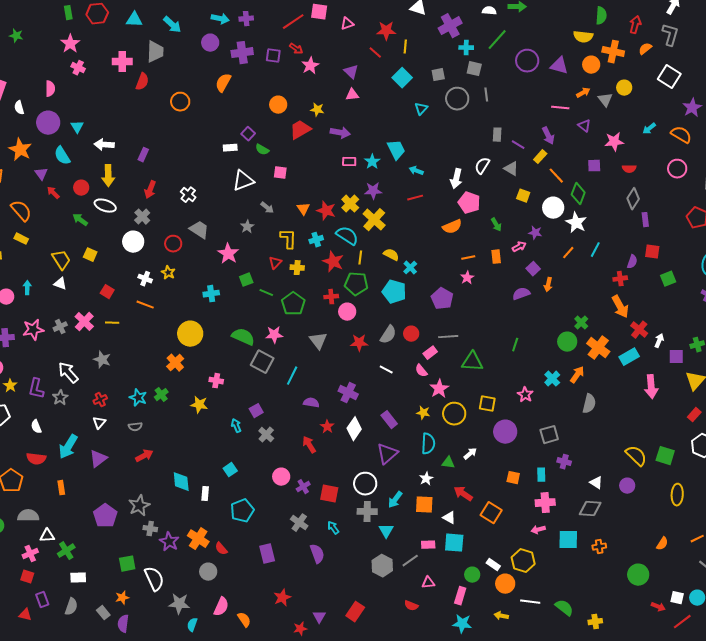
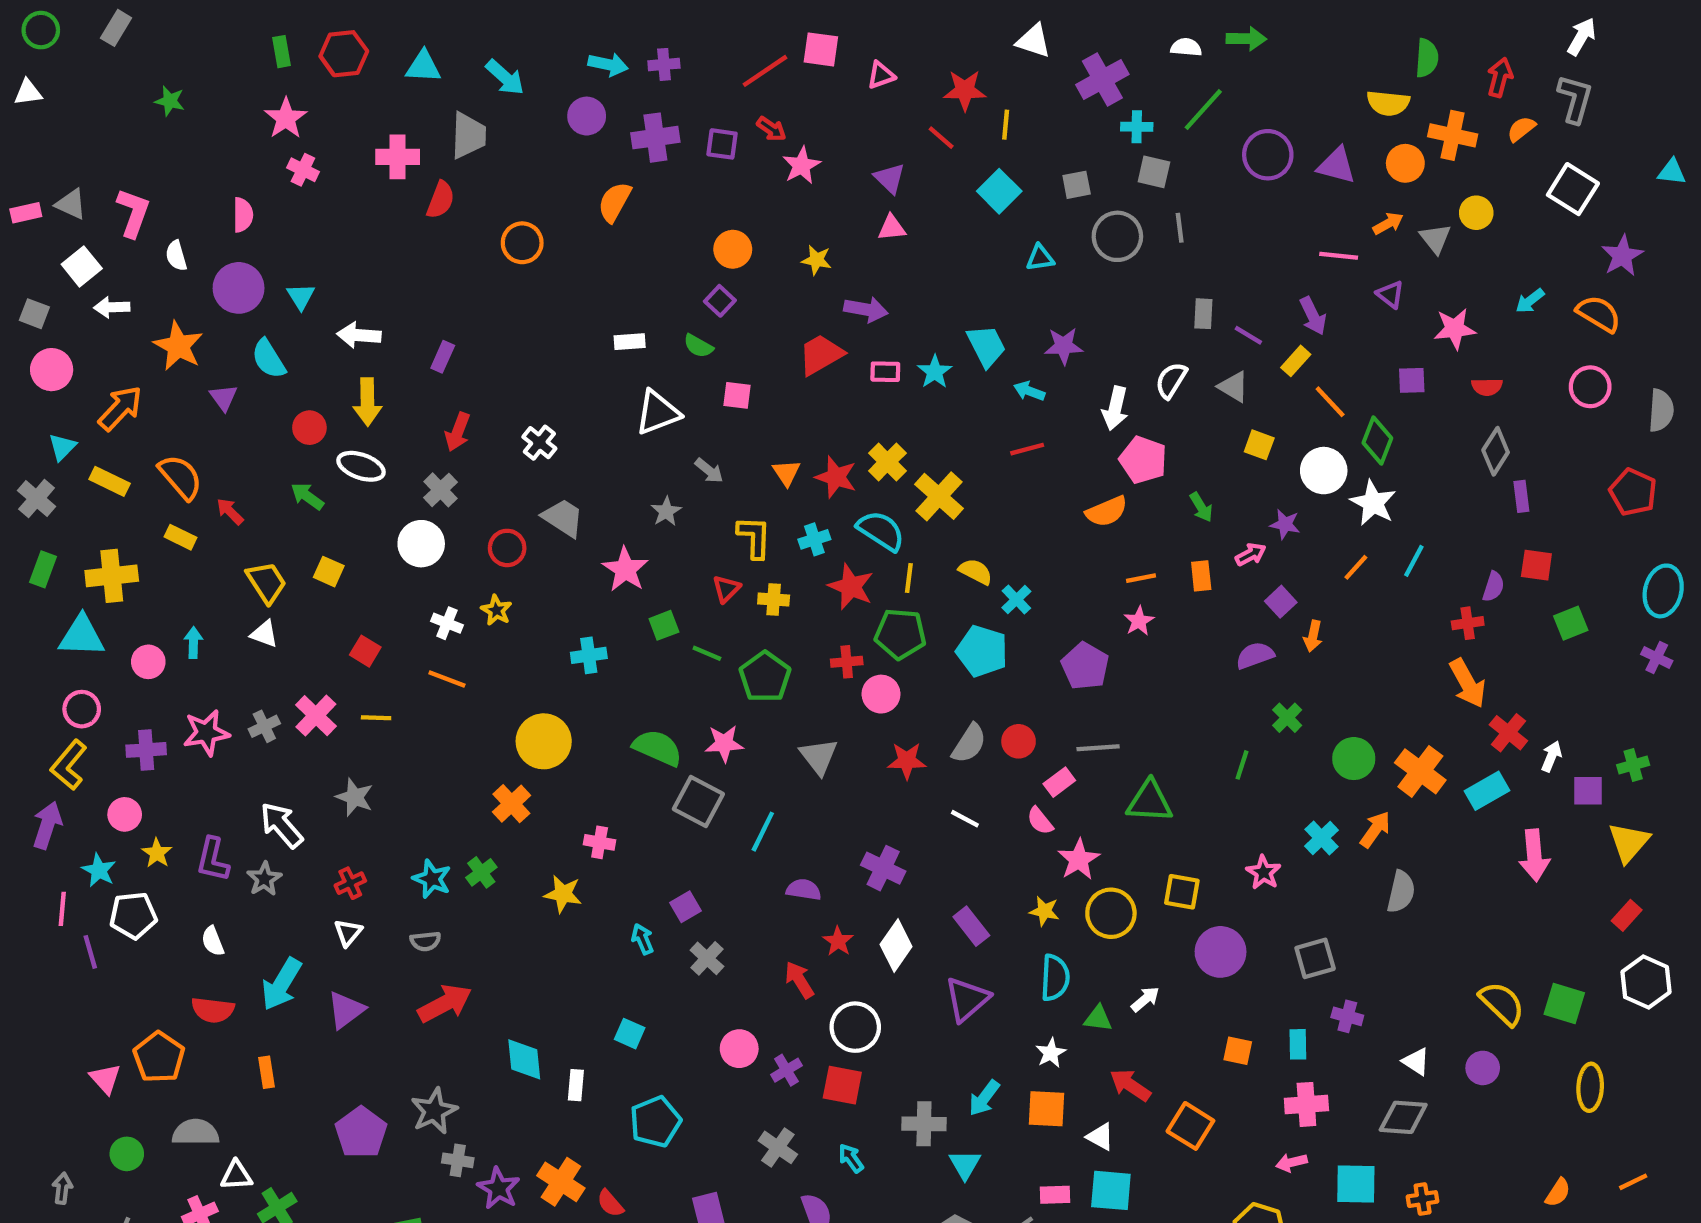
cyan triangle: (421, 109) -> (1040, 258), turned 40
red trapezoid: (300, 130) -> (821, 355), moved
purple square: (248, 134) -> (720, 301), moved
purple star: (373, 191) -> (1064, 346), moved
red arrow: (53, 193) -> (230, 511), moved
green cross: (581, 323) -> (1287, 718), moved
red arrow: (144, 456) -> (445, 1003), size x1.4
cyan square: (230, 470) -> (630, 1034), turned -32
white circle: (365, 484) -> (855, 1027), moved

